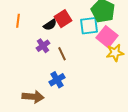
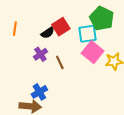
pink square: (107, 37) -> (93, 52), moved
blue cross: (57, 80) -> (39, 92), moved

